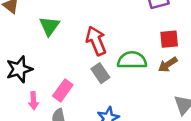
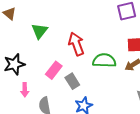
gray rectangle: (100, 73) -> (72, 81), moved
pink rectangle: (63, 90) -> (54, 70), moved

